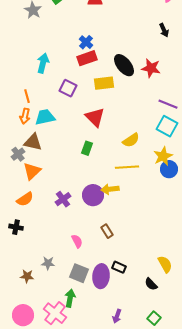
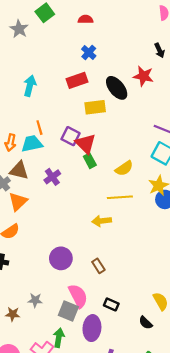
blue cross: (86, 42) -> (89, 53), moved
red star: (151, 68) -> (143, 76), moved
purple square: (68, 88) -> (71, 136), moved
orange line: (27, 96) -> (39, 128), moved
green rectangle: (87, 148) -> (90, 161), moved, turned -48
purple circle: (93, 195) -> (61, 258), moved
purple cross: (63, 199) -> (52, 177), moved
pink semicircle: (77, 241) -> (78, 296), moved, size x1.6
purple ellipse: (101, 276) -> (92, 328), moved

